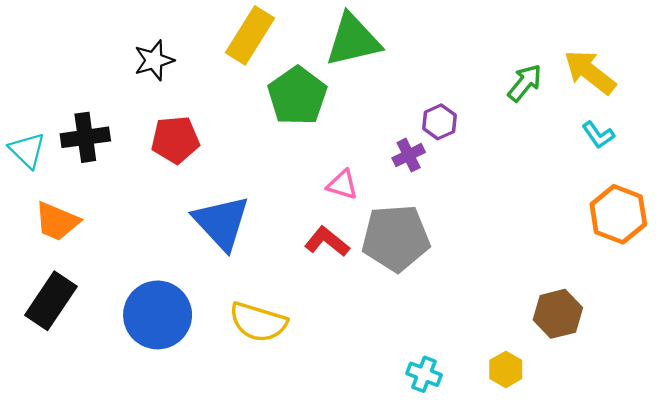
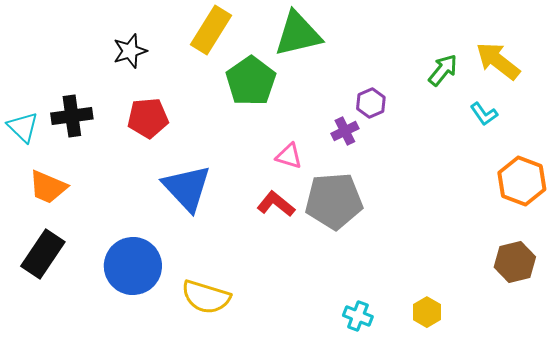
cyan L-shape: (598, 135) -> (484, 114), moved
brown hexagon: (558, 314) -> (515, 262), moved
yellow semicircle: (258, 322) -> (206, 297), moved

